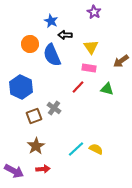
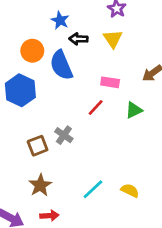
yellow triangle: (91, 47) -> (113, 39), moved
blue hexagon: (21, 87) -> (20, 90), moved
green triangle: (107, 89) -> (134, 110), turned -40
yellow semicircle: (96, 149) -> (130, 191), moved

